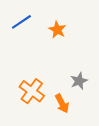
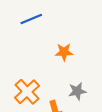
orange star: (57, 30) -> (64, 52), moved, turned 30

